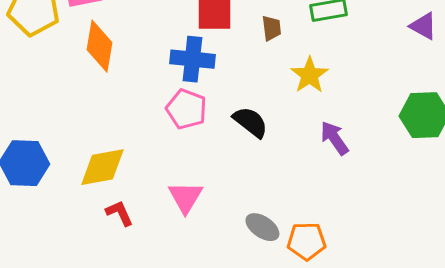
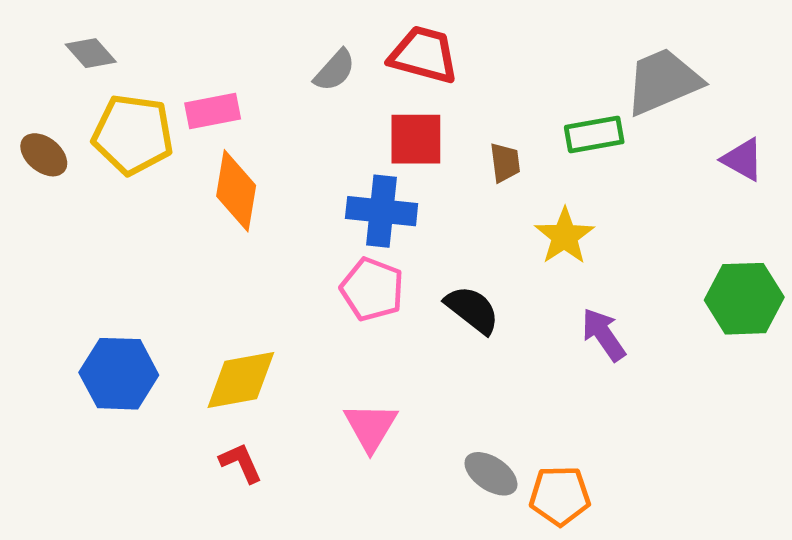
red L-shape: (119, 213) -> (241, 463), moved

